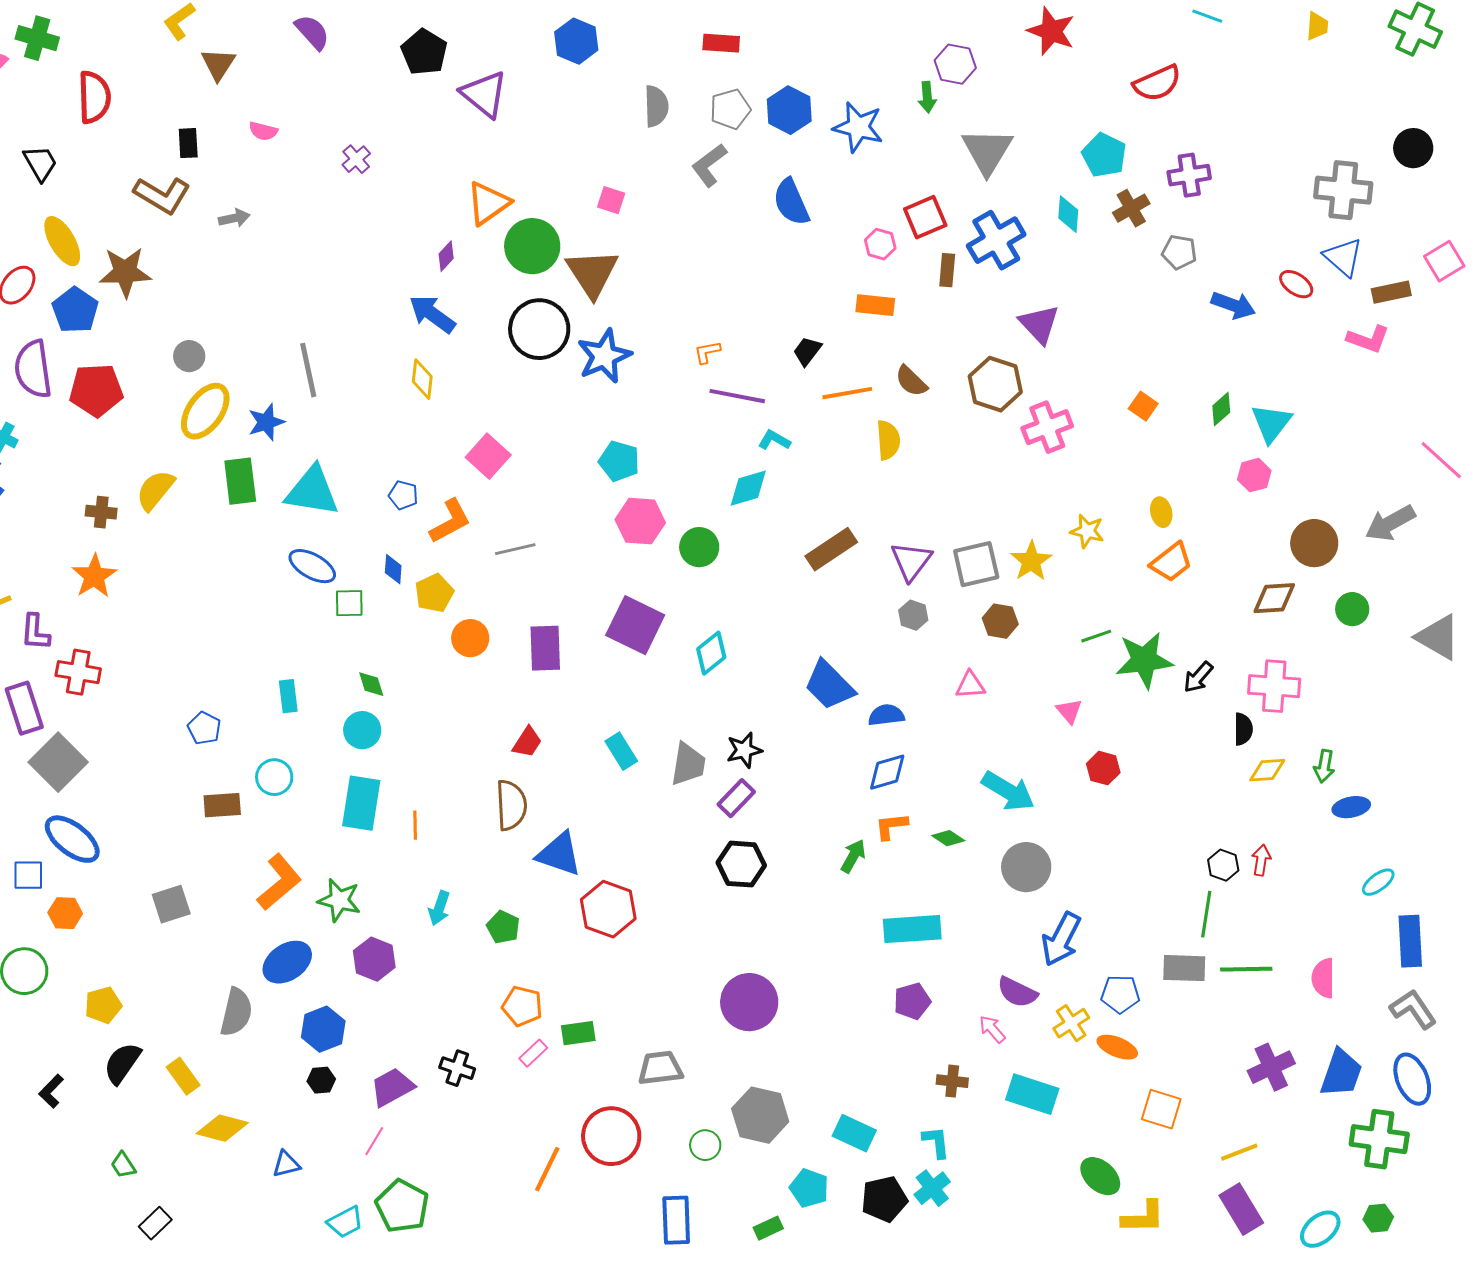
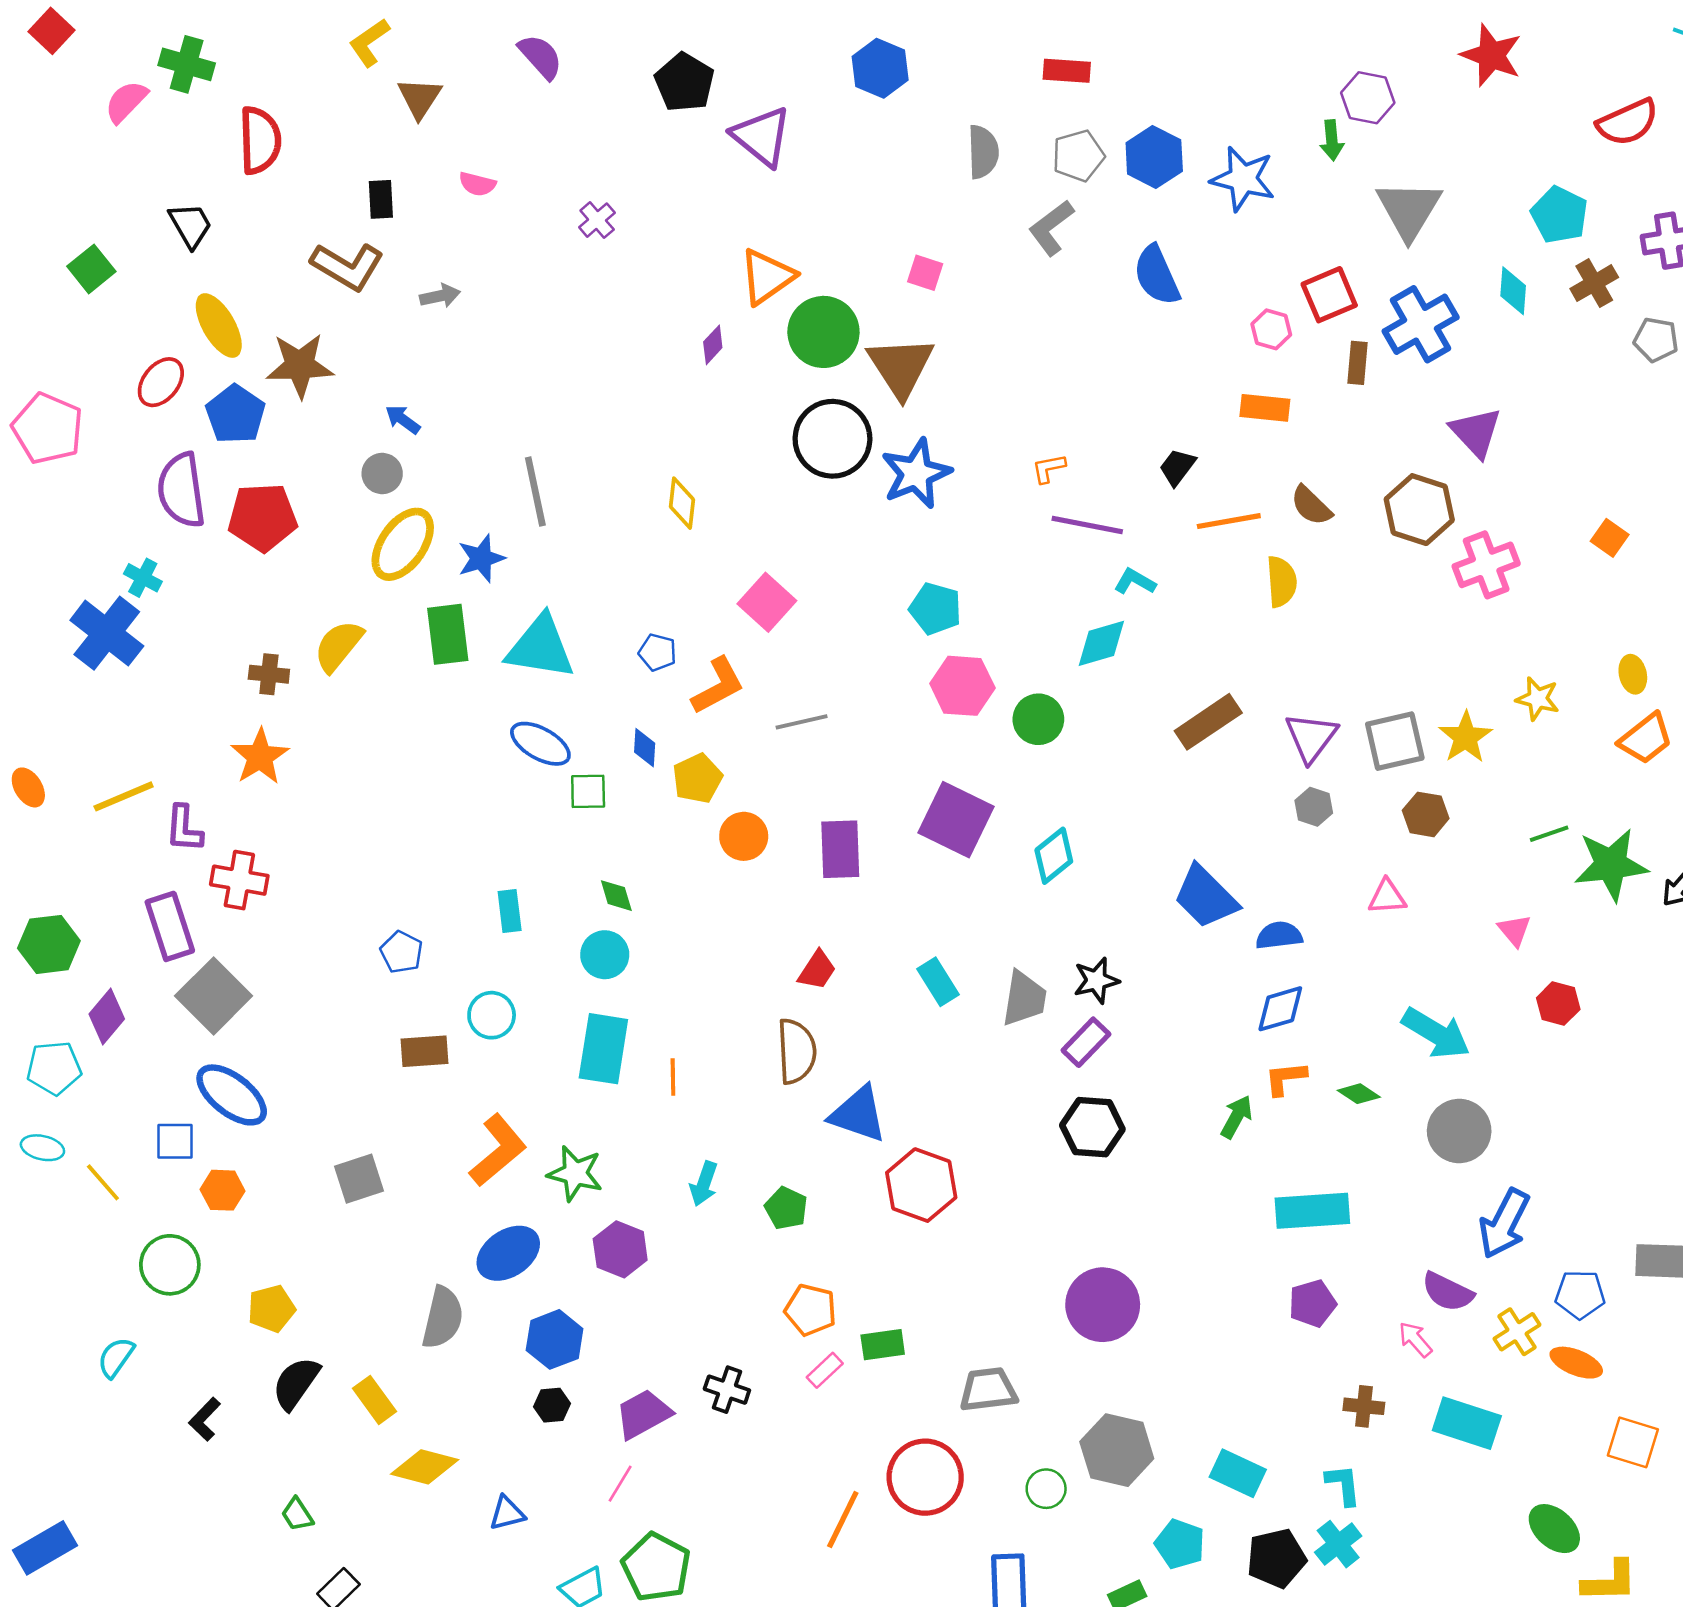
blue arrow: (432, 314) -> (403, 419), moved, size x0.6

